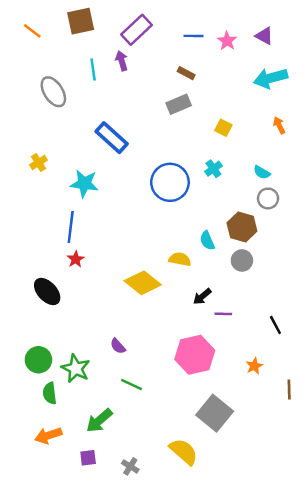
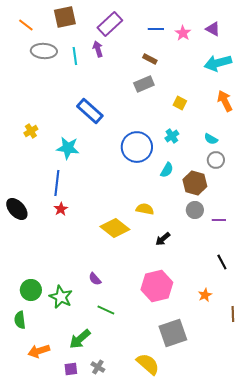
gray ellipse: (53, 92) -> (44, 51), moved, turned -55
orange arrow: (279, 125) -> (225, 101), size x1.5
cyan semicircle: (207, 241) -> (167, 170), moved, turned -126
black ellipse: (47, 292) -> (17, 209), moved
purple line: (223, 314) -> (219, 220), moved
green semicircle: (50, 393) -> (20, 320), moved
gray square: (215, 413) -> (173, 333), turned 32
gray cross: (130, 466) -> (98, 367), moved

